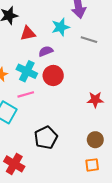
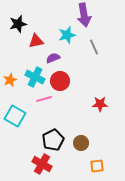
gray line: (89, 40) -> (94, 47), turned 49
pink line: (26, 94) -> (44, 99), moved
brown circle: (95, 140) -> (81, 143), moved
red cross: (14, 164) -> (42, 164), moved

